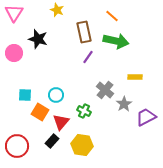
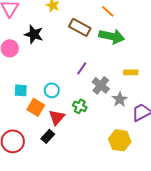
brown rectangle: (84, 32) -> (80, 27), turned -50
purple line: (88, 57) -> (82, 68), moved
yellow hexagon: (82, 145) -> (120, 140), moved

